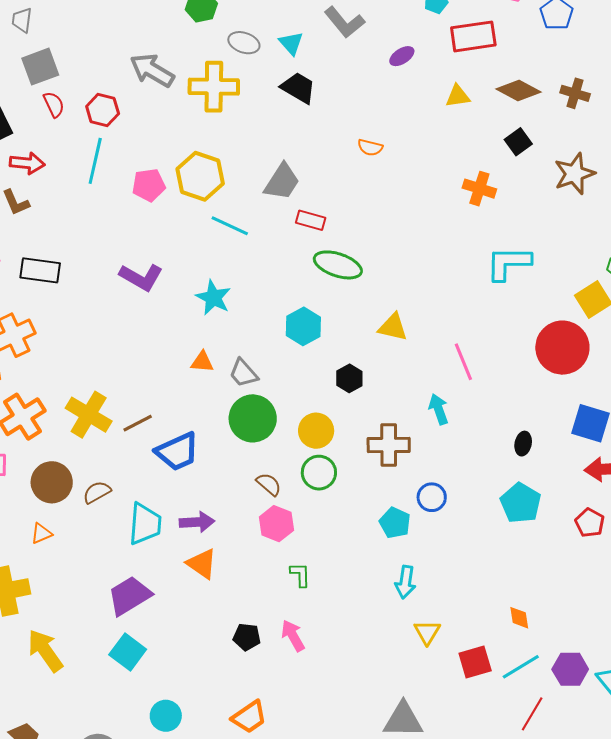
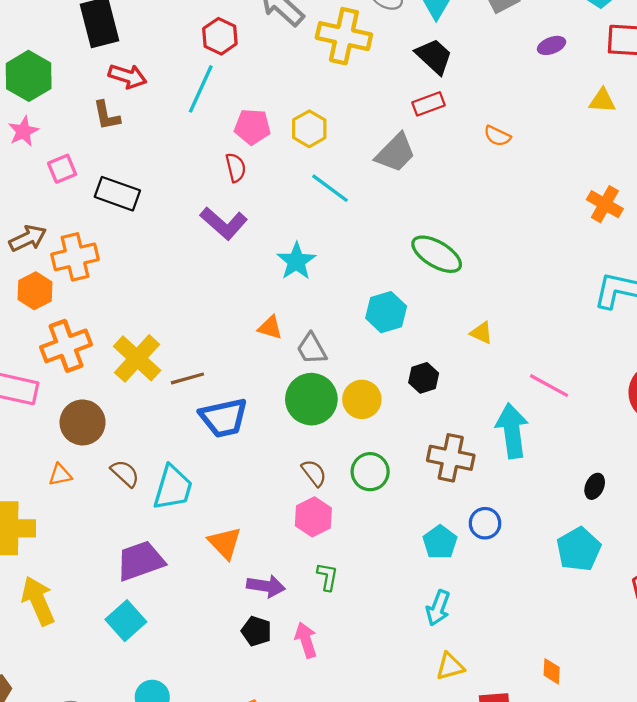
red semicircle: (54, 104) -> (236, 168), moved
yellow hexagon: (200, 176) -> (309, 129), size x0.7
red rectangle: (311, 220) -> (428, 104), moved, turned -48
yellow triangle: (393, 327) -> (481, 333), size x0.7
pink line: (463, 362) -> (549, 386), turned -51
cyan arrow: (439, 409) -> (512, 431), size x1.6
yellow circle: (316, 431) -> (362, 399), moved
brown semicircle: (97, 492) -> (125, 473), moved, turned 60
purple arrow: (197, 522) -> (266, 586), moved
yellow triangle: (427, 632) -> (450, 666), turned 32

